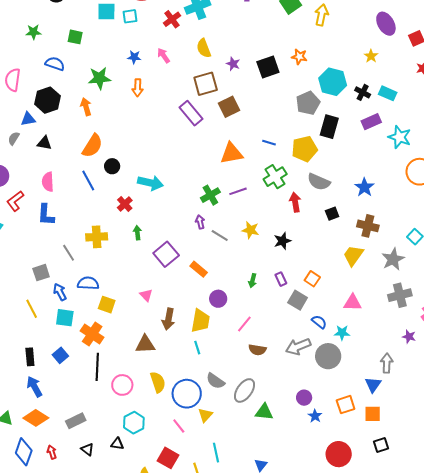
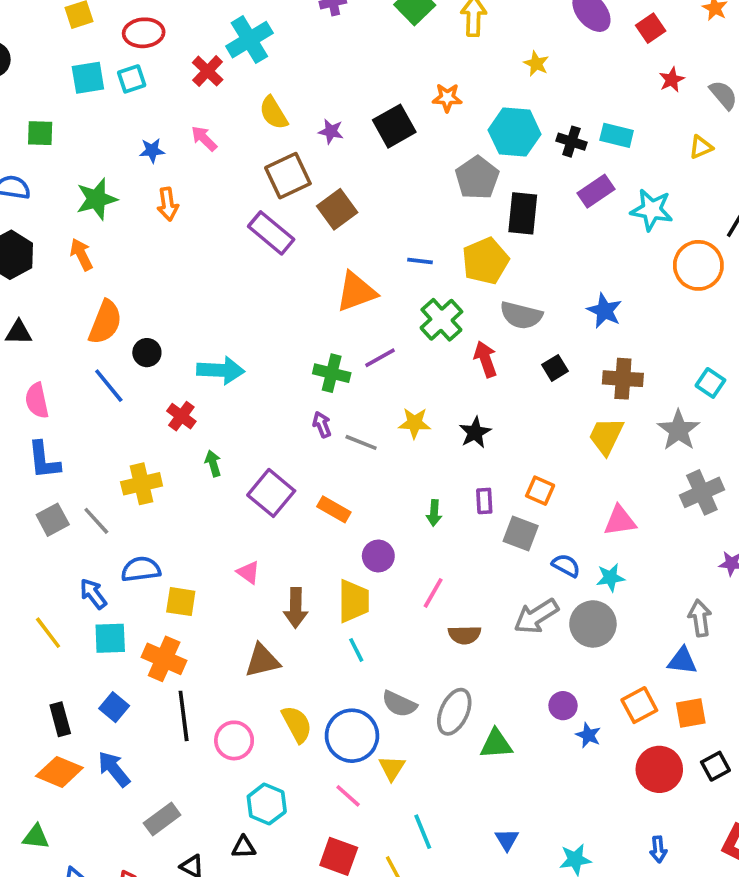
yellow star: (371, 56) -> (536, 64), moved
green cross: (210, 195) -> (332, 373), turned -36
gray square: (41, 273) -> (53, 520), moved
purple rectangle: (281, 279) -> (484, 501), turned 32
blue triangle: (373, 385) -> (682, 661), turned -48
blue arrow: (34, 387) -> (114, 769), moved
orange diamond: (36, 418) -> (59, 772), moved
red circle: (339, 454) -> (659, 769), moved

